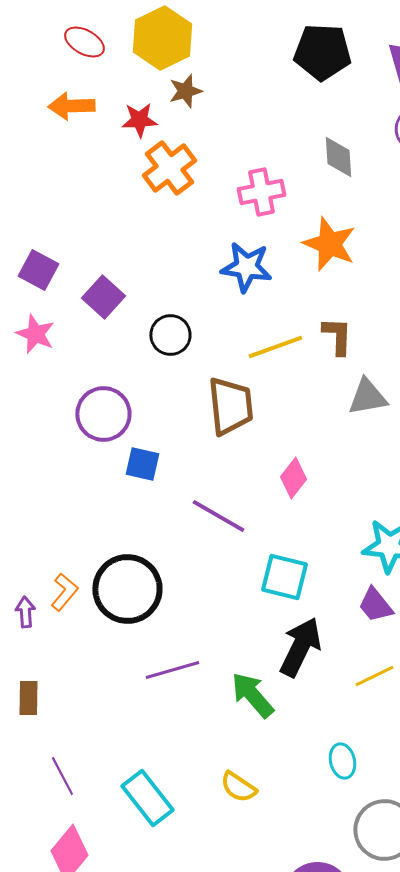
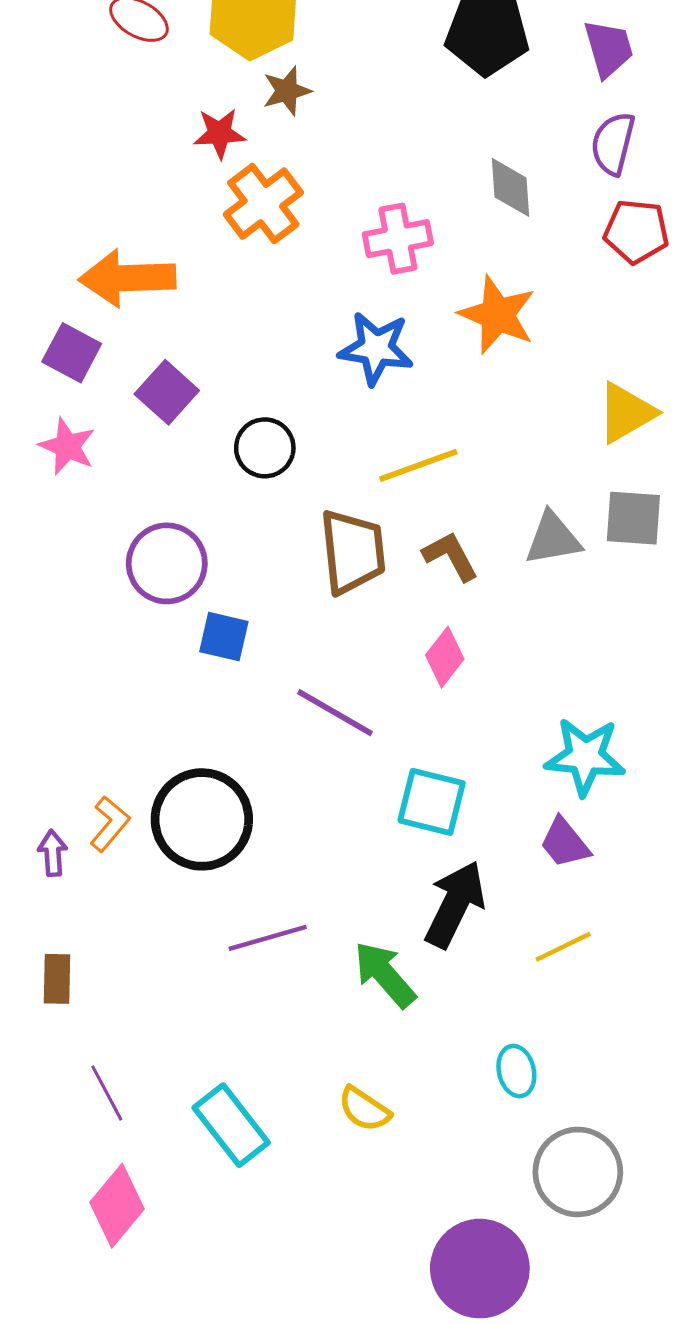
orange arrow: (71, 106) -> (127, 278), moved, size x1.4
brown L-shape: (337, 336) -> (451, 556), moved, turned -30

